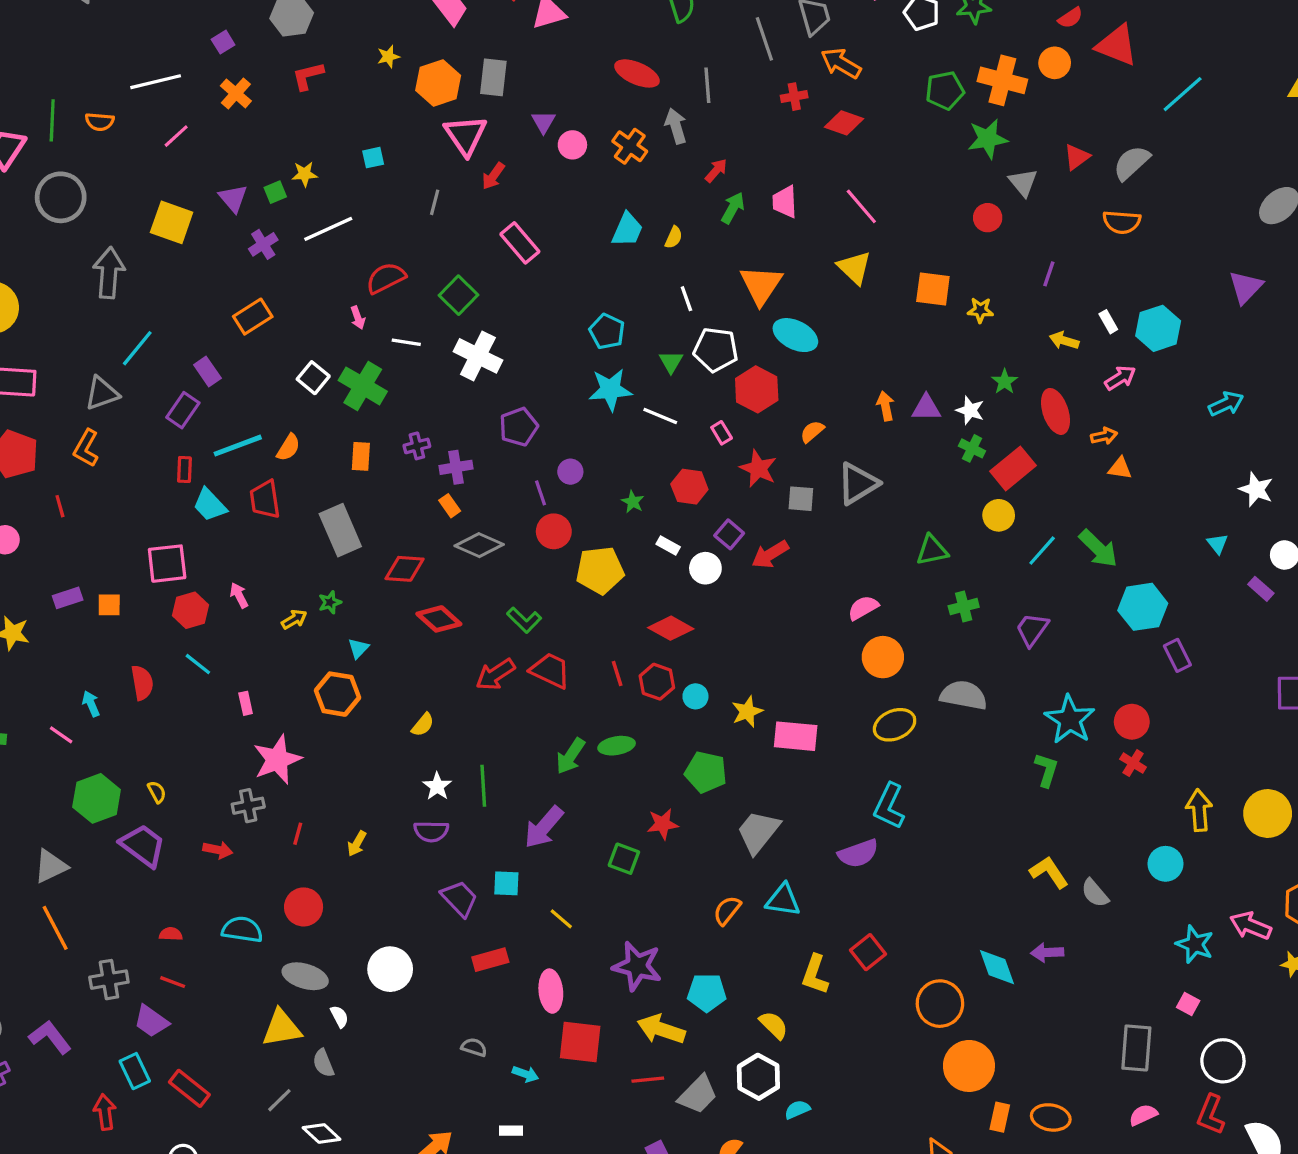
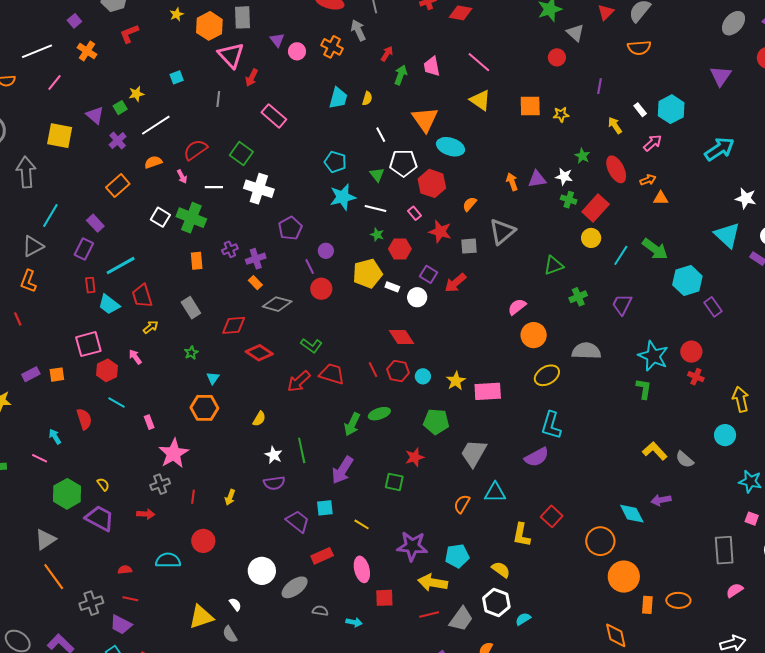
yellow arrow: (1064, 341) -> (615, 125), turned 48
cyan arrow: (1226, 404) -> (720, 149), size x1.4
orange semicircle: (288, 447) -> (153, 162), moved, turned -132
green star: (633, 502) -> (377, 235), moved
gray rectangle: (340, 530) -> (191, 308), size x0.7
cyan triangle: (1217, 544) -> (727, 235), size x2.0
yellow pentagon: (600, 570) -> (368, 273), moved
yellow arrow: (294, 619) -> (151, 327), moved
red diamond: (671, 628) -> (402, 337), turned 36
gray ellipse: (305, 976) -> (295, 587), moved, turned -44
red square: (580, 1042) -> (384, 598), size x0.7

